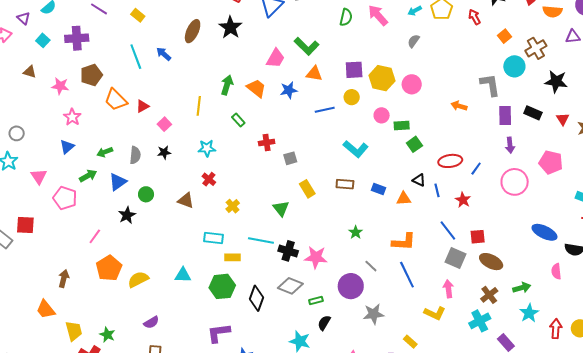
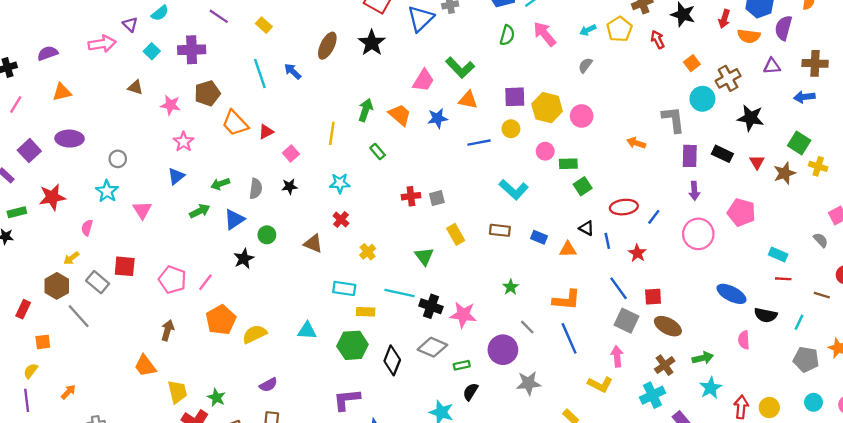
red cross: (267, 143) -> (411, 196), moved
pink pentagon: (65, 198) -> (172, 280), moved

